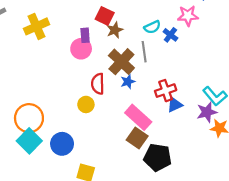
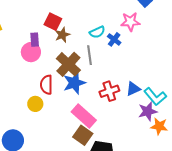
blue star: (128, 82) -> (74, 83), size x1.6
blue triangle: (175, 105) -> (133, 89), moved

